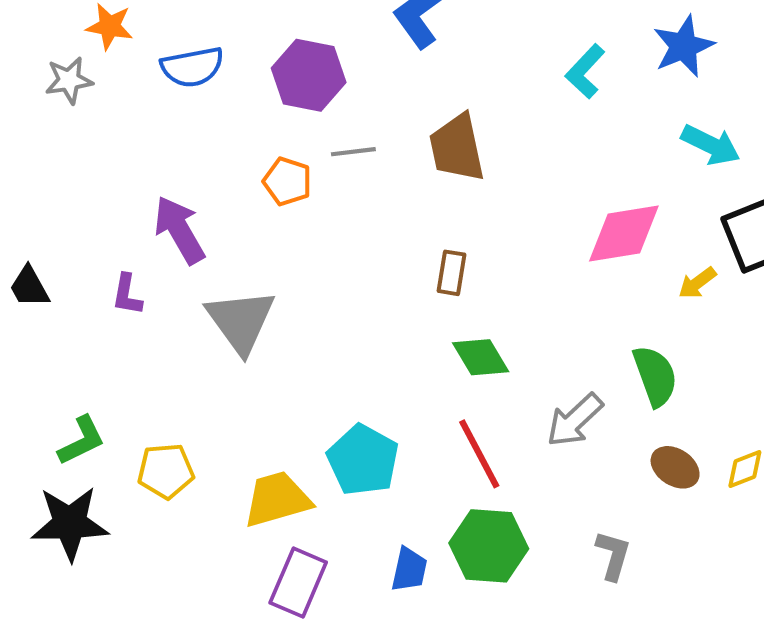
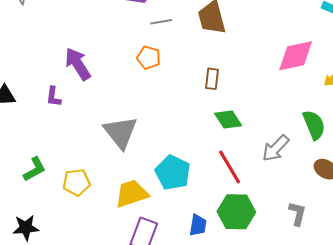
orange pentagon: (287, 181) -> (149, 58), moved
gray triangle: (241, 321) -> (120, 132), moved
black star: (70, 523) -> (26, 228), moved, size x0.7

